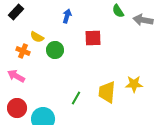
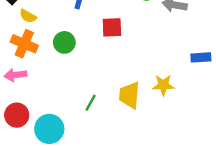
yellow semicircle: (37, 37) -> (28, 16), moved
orange cross: (23, 51) -> (24, 44), size x1.5
pink arrow: (16, 76) -> (15, 75), turned -36

